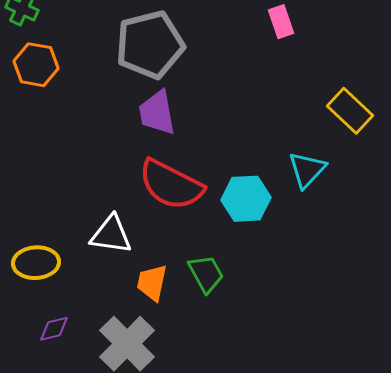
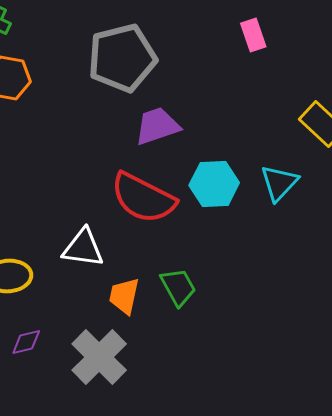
purple trapezoid: (157, 113) -> (157, 126), moved, turned 81
cyan hexagon: (246, 199) -> (214, 184), moved

